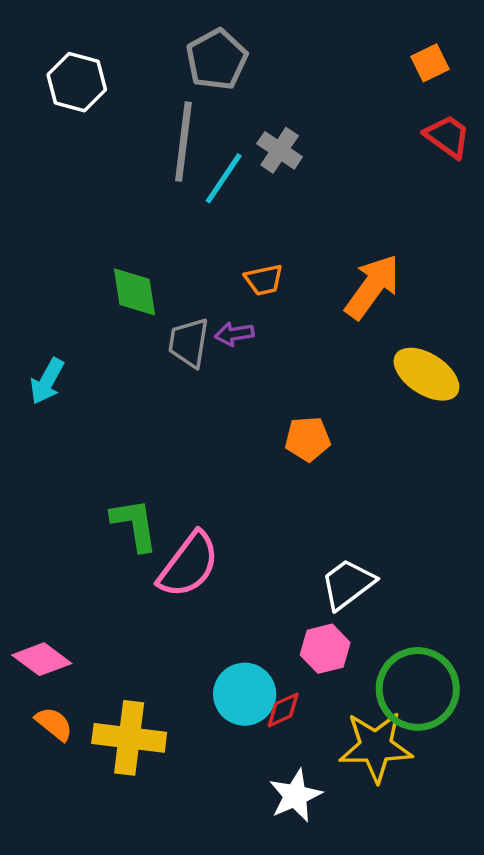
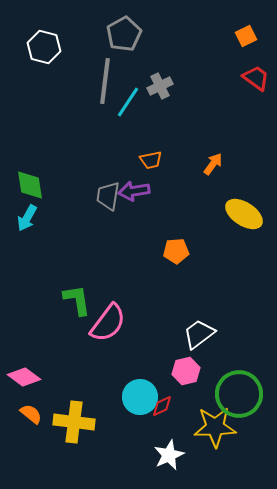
gray cross: (280, 150) -> (160, 86), turned 30
orange arrow: (372, 287) -> (213, 164), size x0.6
green diamond: (134, 292) -> (30, 185), moved
purple arrow: (234, 334) -> (134, 191), size x1.4

